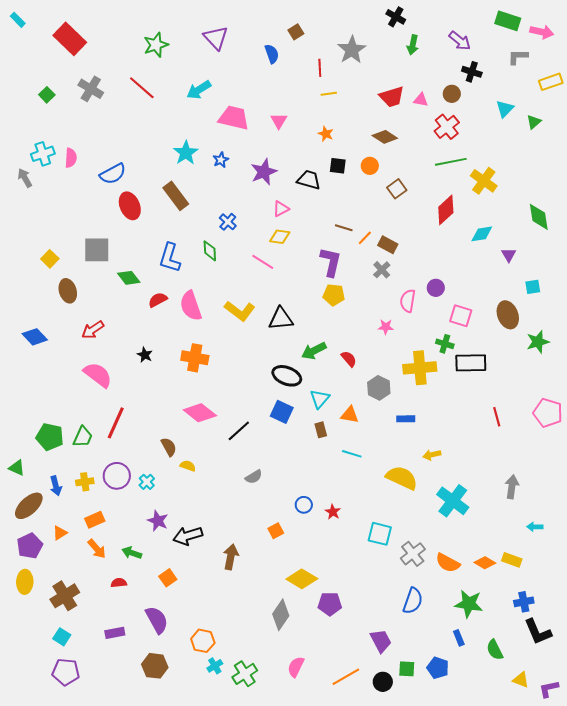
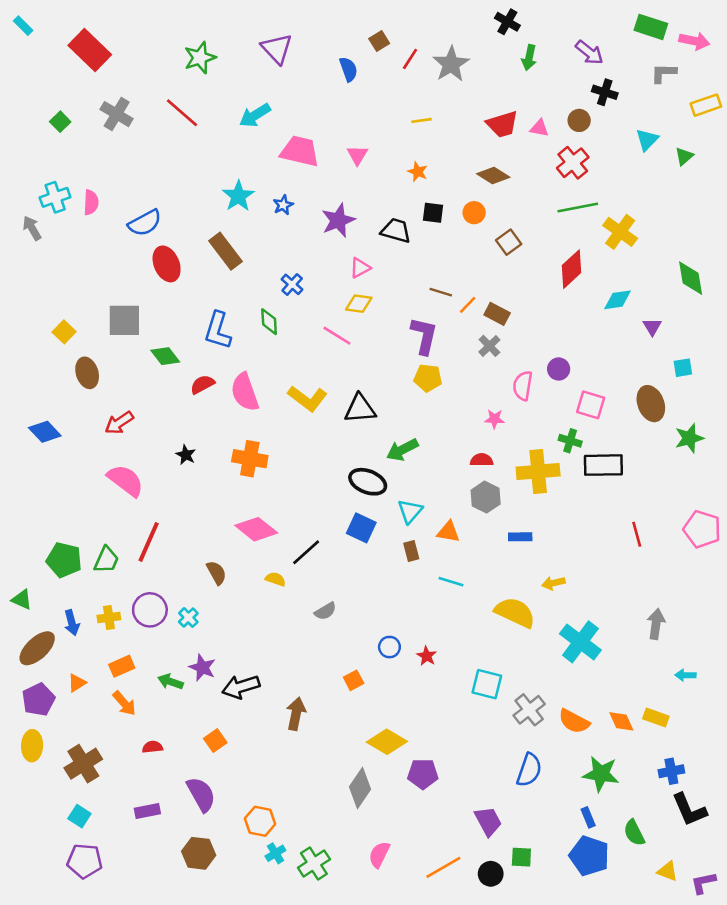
red line: (320, 68) -> (410, 59), moved, turned 36
red semicircle: (349, 359) -> (482, 460), moved, turned -48
yellow semicircle: (188, 466) -> (275, 579), moved
green arrow: (132, 553) -> (170, 682), moved
orange diamond: (485, 563) -> (621, 721), turned 35
blue pentagon: (438, 668) -> (589, 856), moved, size x1.4

